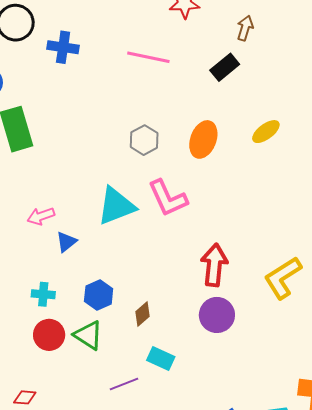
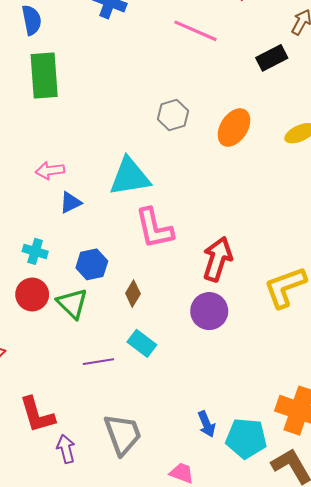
pink L-shape: (168, 198) -> (154, 228), moved
brown diamond: (143, 314) -> (133, 294), turned -30

